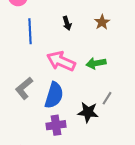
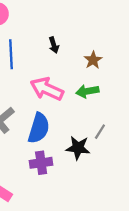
brown star: (102, 22) -> (93, 60), moved

